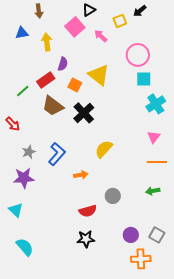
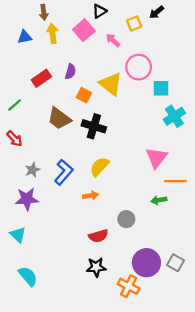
yellow arrow: (47, 42) -> (53, 34), moved
pink circle: (138, 55) -> (139, 67), moved
red rectangle: (46, 80) -> (41, 78), moved
green line: (23, 91) -> (15, 105), moved
black cross: (84, 113) -> (94, 126), turned -30
pink triangle: (154, 137) -> (157, 158), moved, size x1.5
yellow semicircle: (104, 149) -> (99, 167), moved
green arrow: (153, 191) -> (159, 200), moved
purple circle: (131, 235) -> (146, 263), size x1.6
orange cross: (141, 259) -> (129, 286), moved, turned 30

